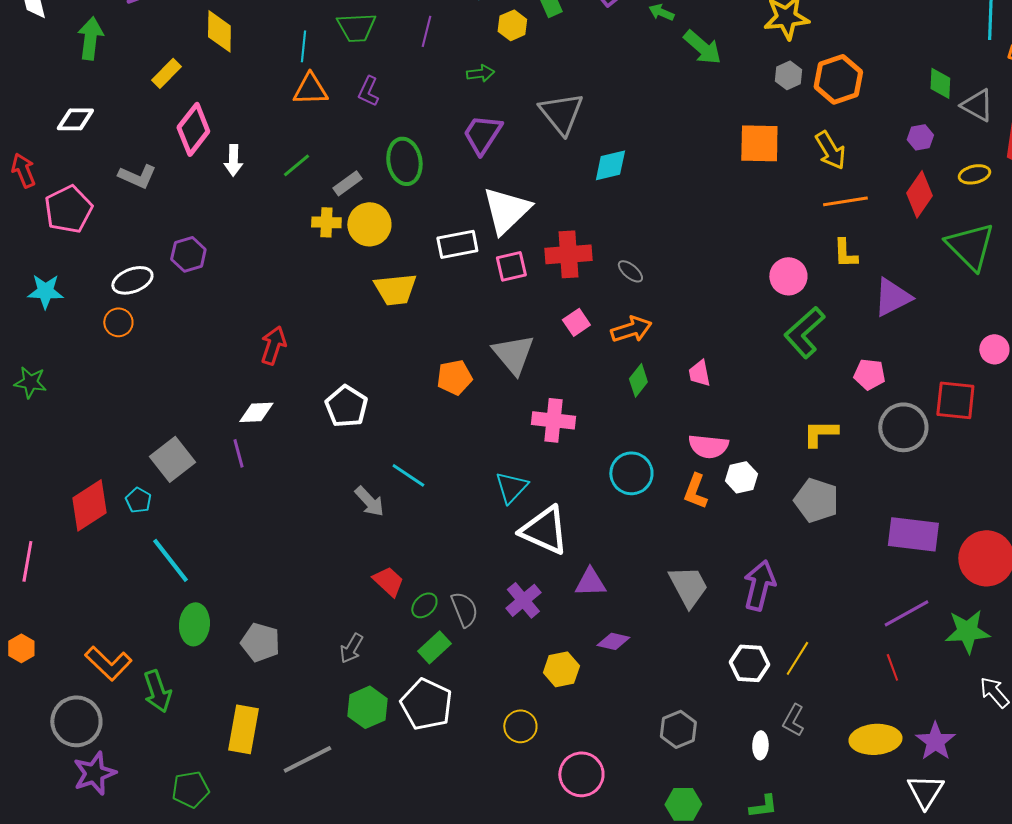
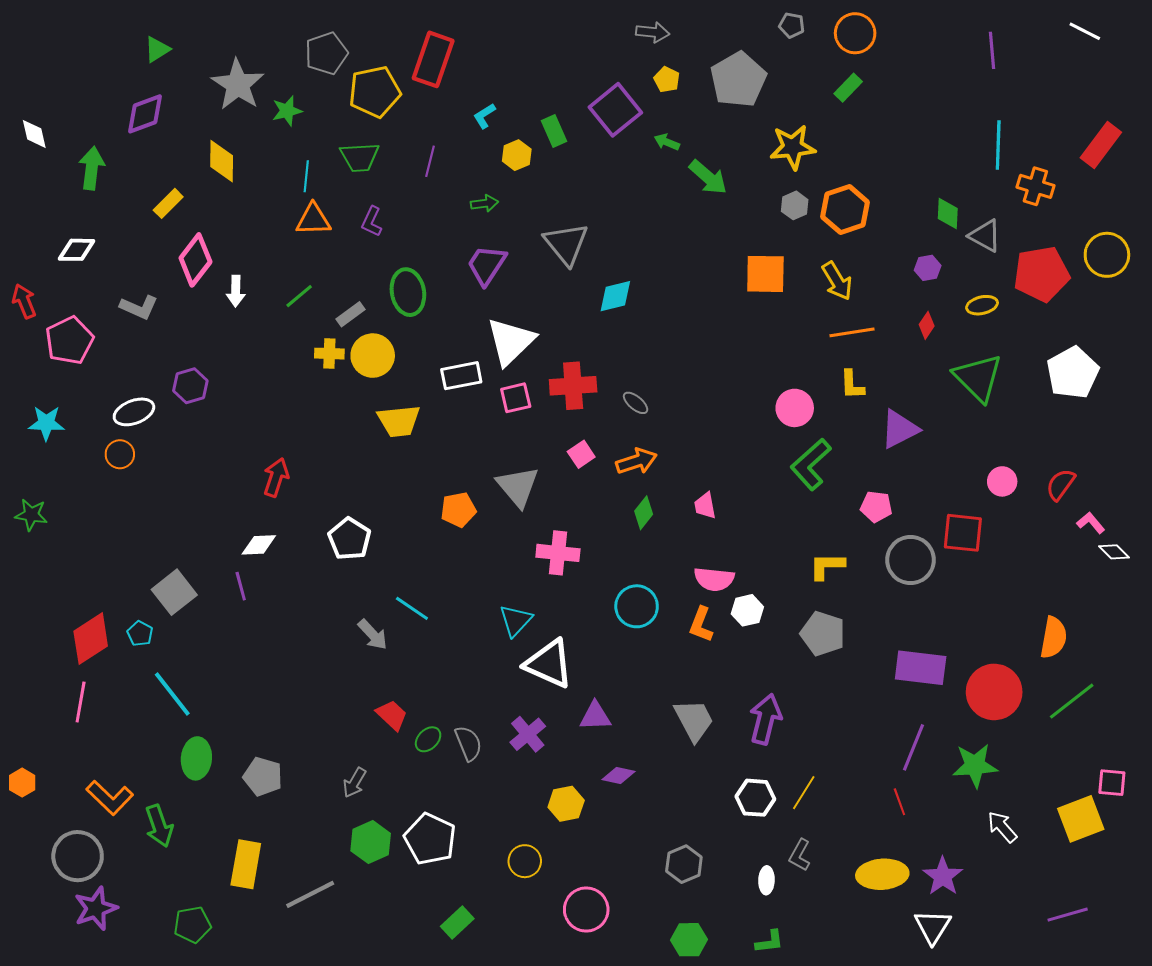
red diamond: (919, 194) -> (927, 325), size x0.6
pink line: (27, 561) -> (81, 702), moved
purple line: (906, 613) -> (914, 747), turned -39
green rectangle: (434, 647) -> (457, 923), moved

